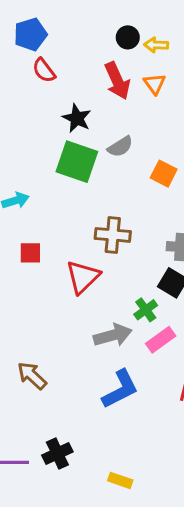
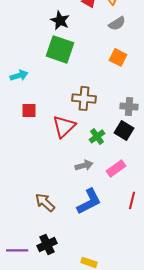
gray semicircle: (120, 147) -> (117, 23), moved
green cross: (146, 310) -> (97, 136), moved
gray arrow: (113, 335) -> (84, 165), size x0.7
brown arrow: (32, 376) -> (45, 202), moved

